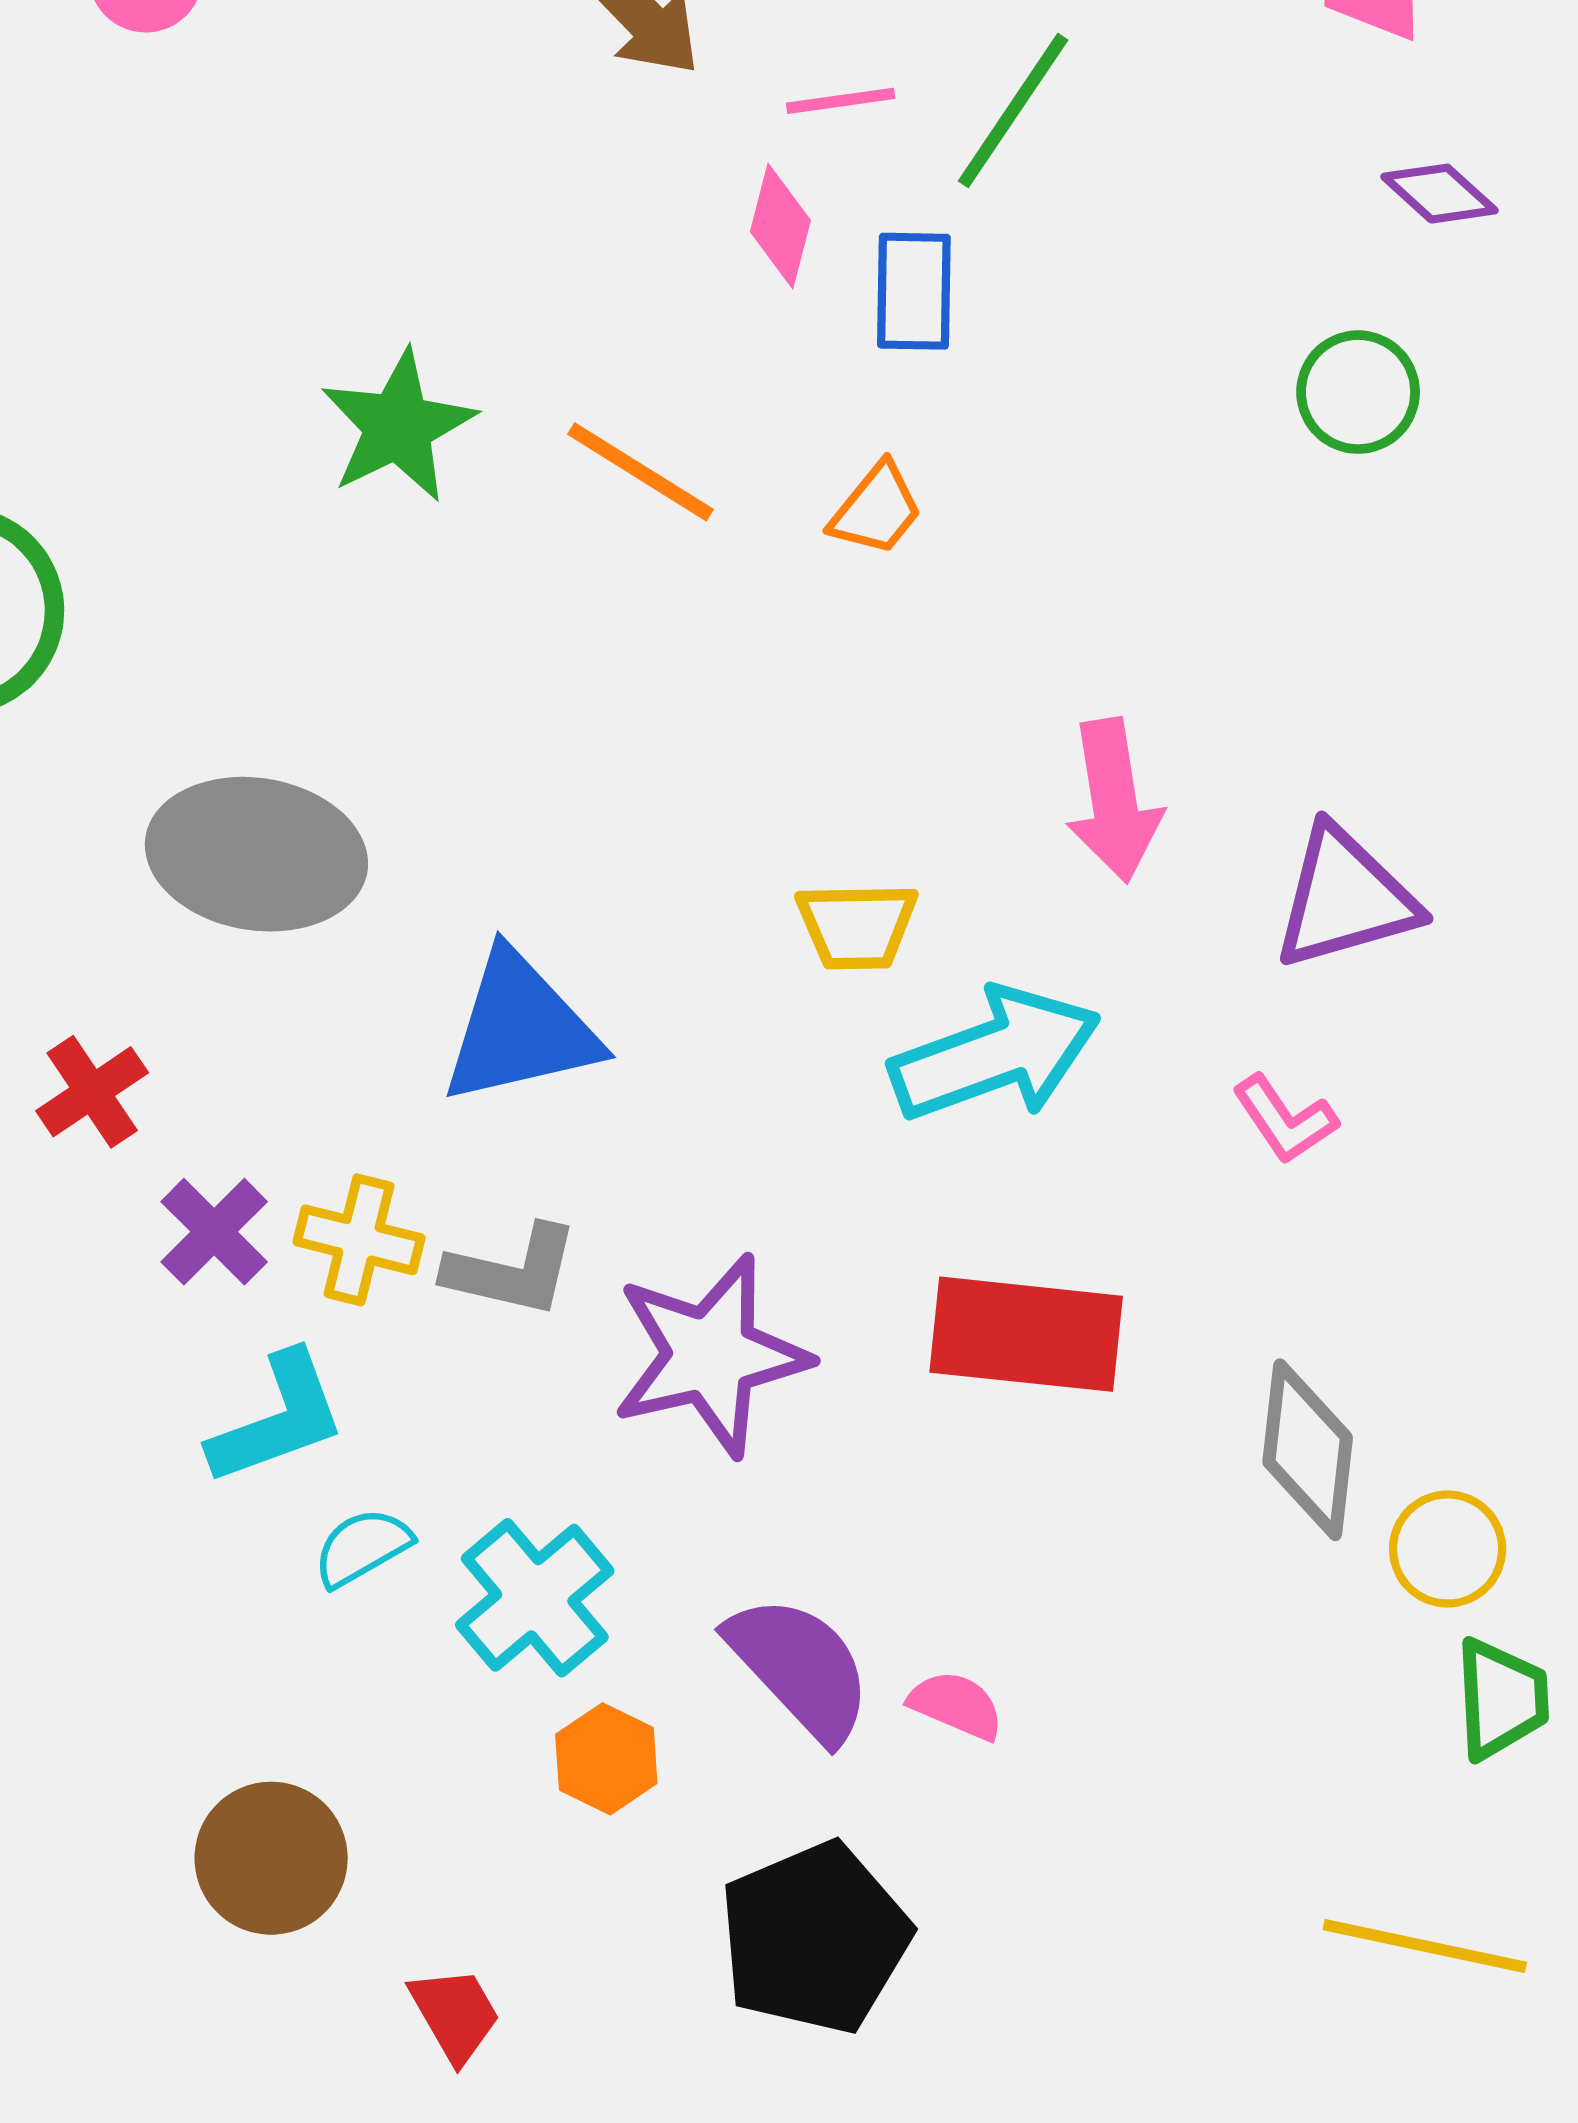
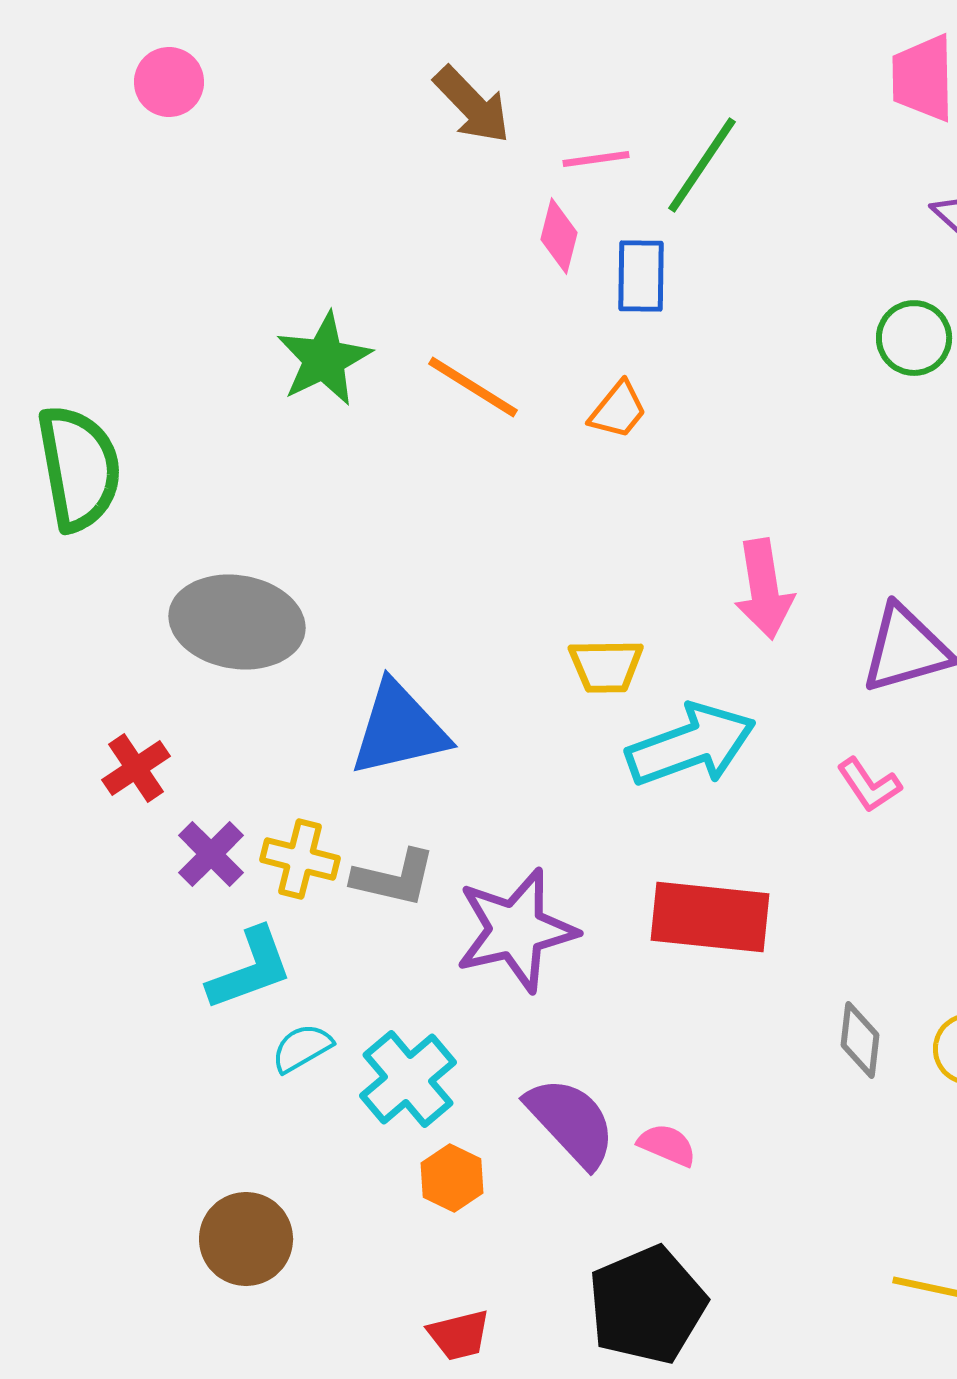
gray diamond: (1308, 1450) -> (860, 1040), moved, size x0.7
black pentagon: (815, 1938) -> (647, 1305), moved
red trapezoid: (455, 2014) -> (459, 1335), moved, turned 106

